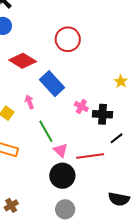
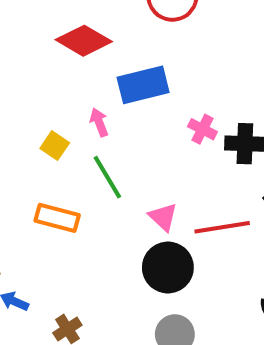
blue rectangle: (52, 84) -> (143, 85), turned -60
green line: (46, 131) -> (107, 177), moved

